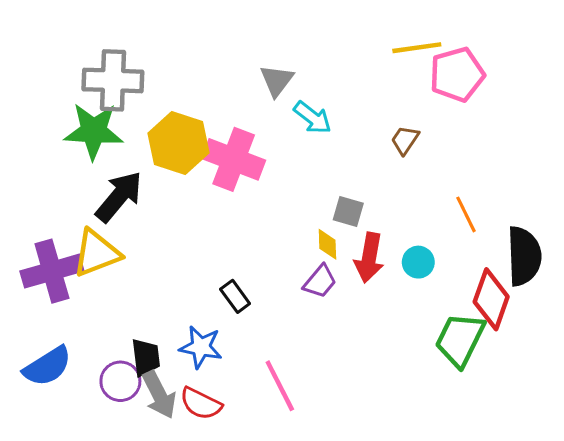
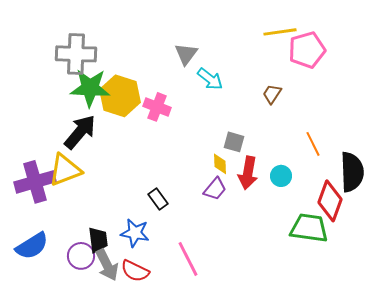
green star: (94, 131) -> (90, 88), moved
pink cross: (234, 159) -> (157, 107), size x0.7
green trapezoid: (460, 340) -> (309, 228), turned 72

